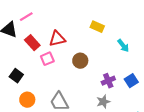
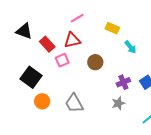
pink line: (26, 17) -> (77, 18), moved
cyan arrow: (123, 46) -> (130, 47), moved
black square: (16, 76) -> (31, 77), size x1.5

